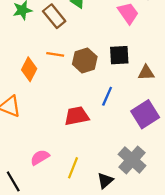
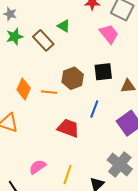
orange line: (55, 54) -> (49, 92), moved
red trapezoid: (77, 116) -> (68, 128), turned 35

